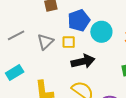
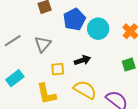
yellow square: (69, 42) -> (58, 69), moved
black arrow: (83, 61) -> (82, 60), size x0.7

